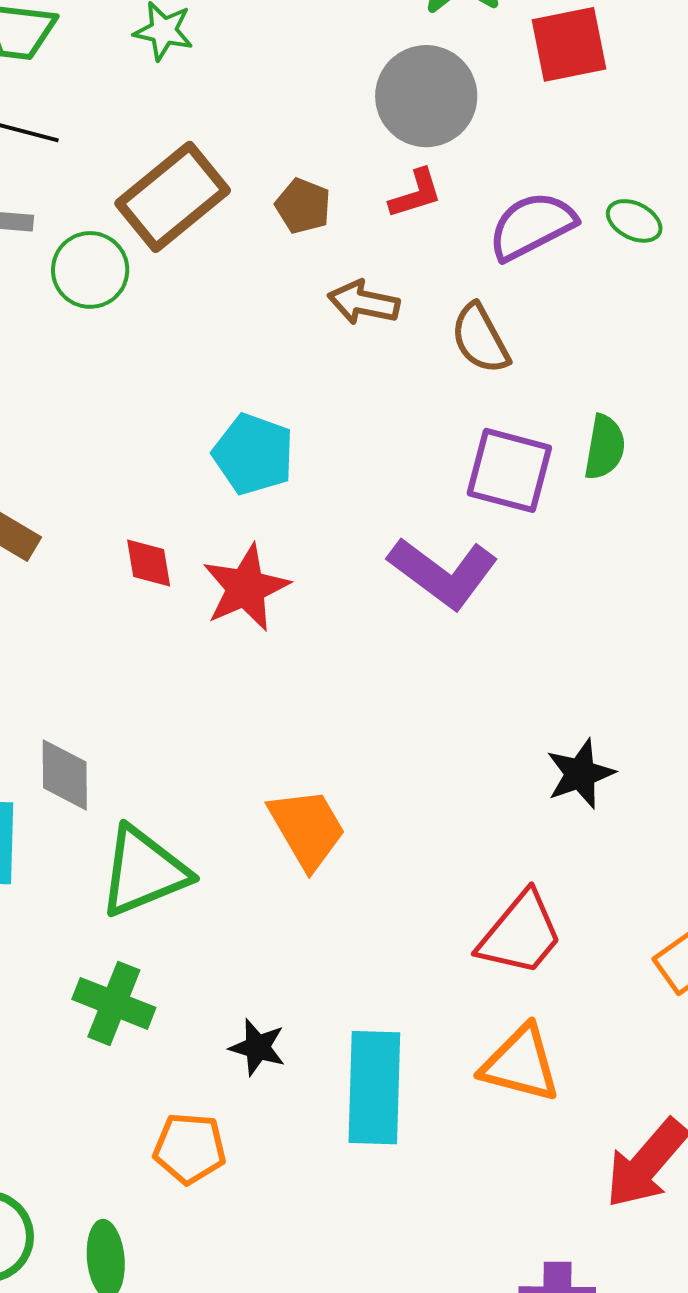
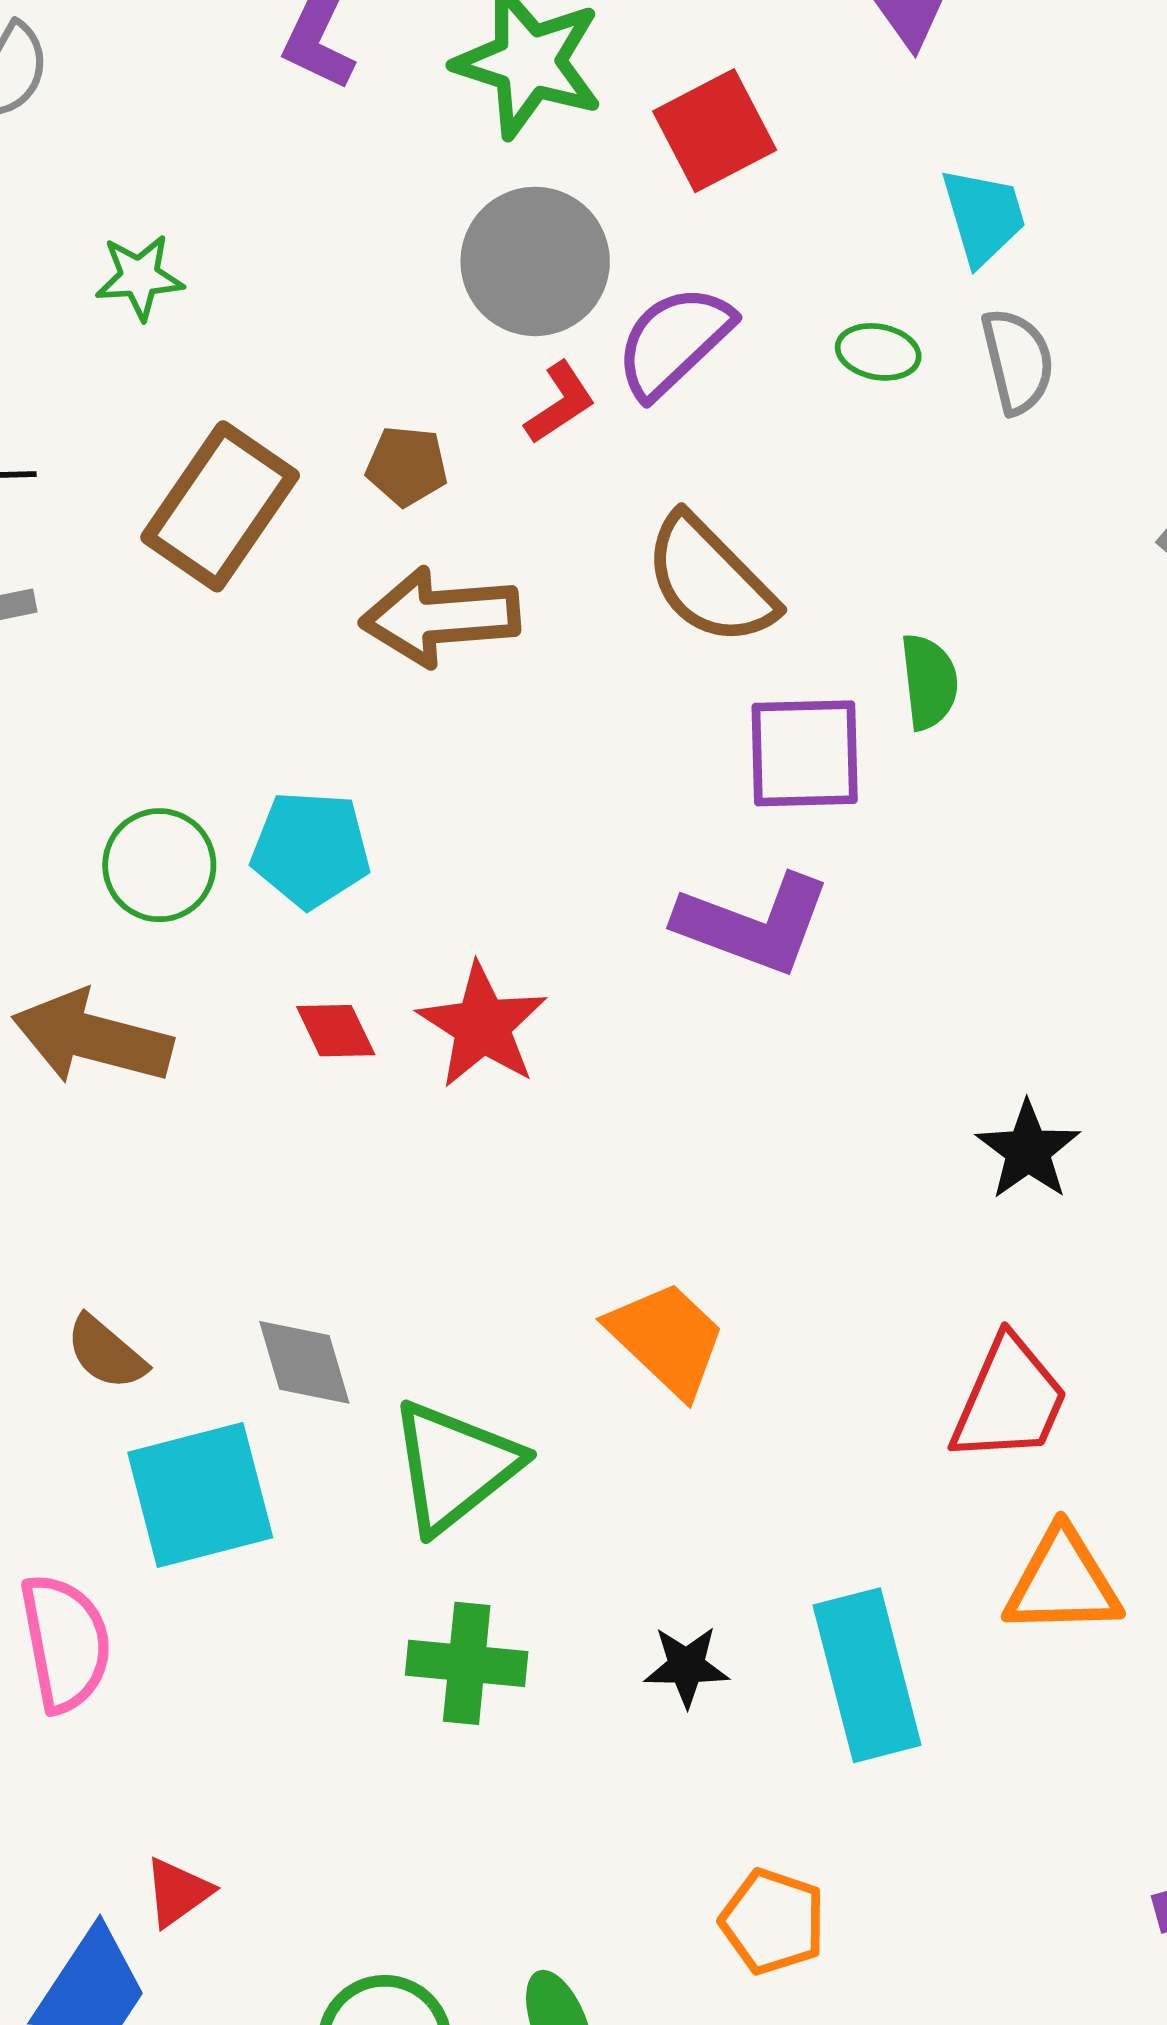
purple semicircle: (532, 226) -> (674, 341), moved
green circle: (90, 270) -> (159, 865), moved
brown arrow: (364, 302) -> (440, 617), moved, size x1.5
brown semicircle: (480, 339) -> (710, 580), size x1.4
cyan pentagon: (253, 454) -> (311, 849), moved
orange pentagon: (190, 1148) -> (773, 1921), moved, turned 30

